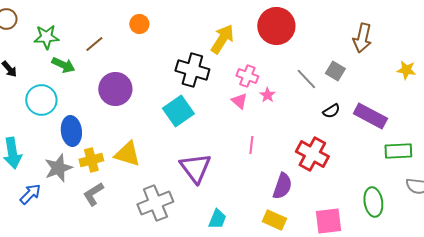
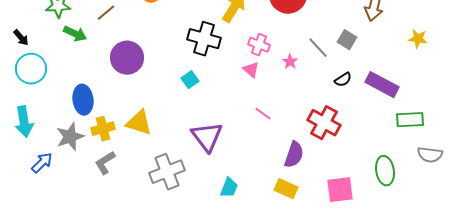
pink star: (267, 95) -> (290, 62), moved
cyan circle: (41, 100) -> (31, 69), moved
cyan square: (178, 111) -> (190, 80), size x0.6
pink line: (251, 145) -> (263, 114), turned -60

